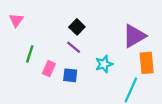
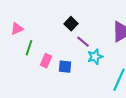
pink triangle: (16, 20) -> (17, 29), moved, turned 32
purple line: (74, 47) -> (83, 42), moved

